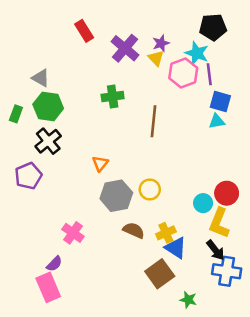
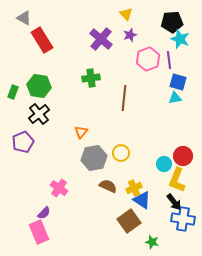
red rectangle: (84, 31) -> (42, 40), moved, size x1.4
cyan star: (197, 53) -> (180, 39), moved
yellow triangle: (156, 58) -> (126, 14), moved
gray triangle: (41, 78) -> (24, 18), moved

